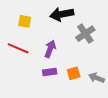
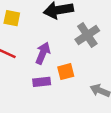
orange square: (74, 73) -> (66, 72), moved

